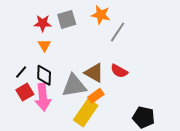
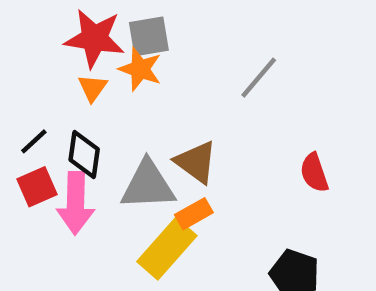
orange star: (101, 15) -> (140, 69), moved
red star: (43, 23) -> (94, 38), size x1.5
red semicircle: (119, 71) -> (314, 173), moved, turned 36

